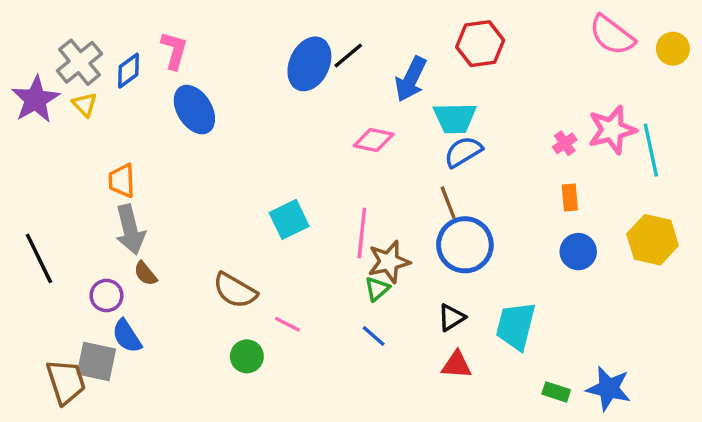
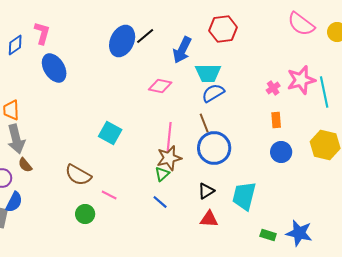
cyan square: (289, 219) -> (110, 133), turned -35
pink line: (362, 233) -> (169, 137), moved
blue semicircle: (127, 336) -> (14, 202), turned -120

